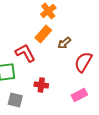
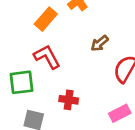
orange rectangle: (43, 34) -> (46, 19), moved

